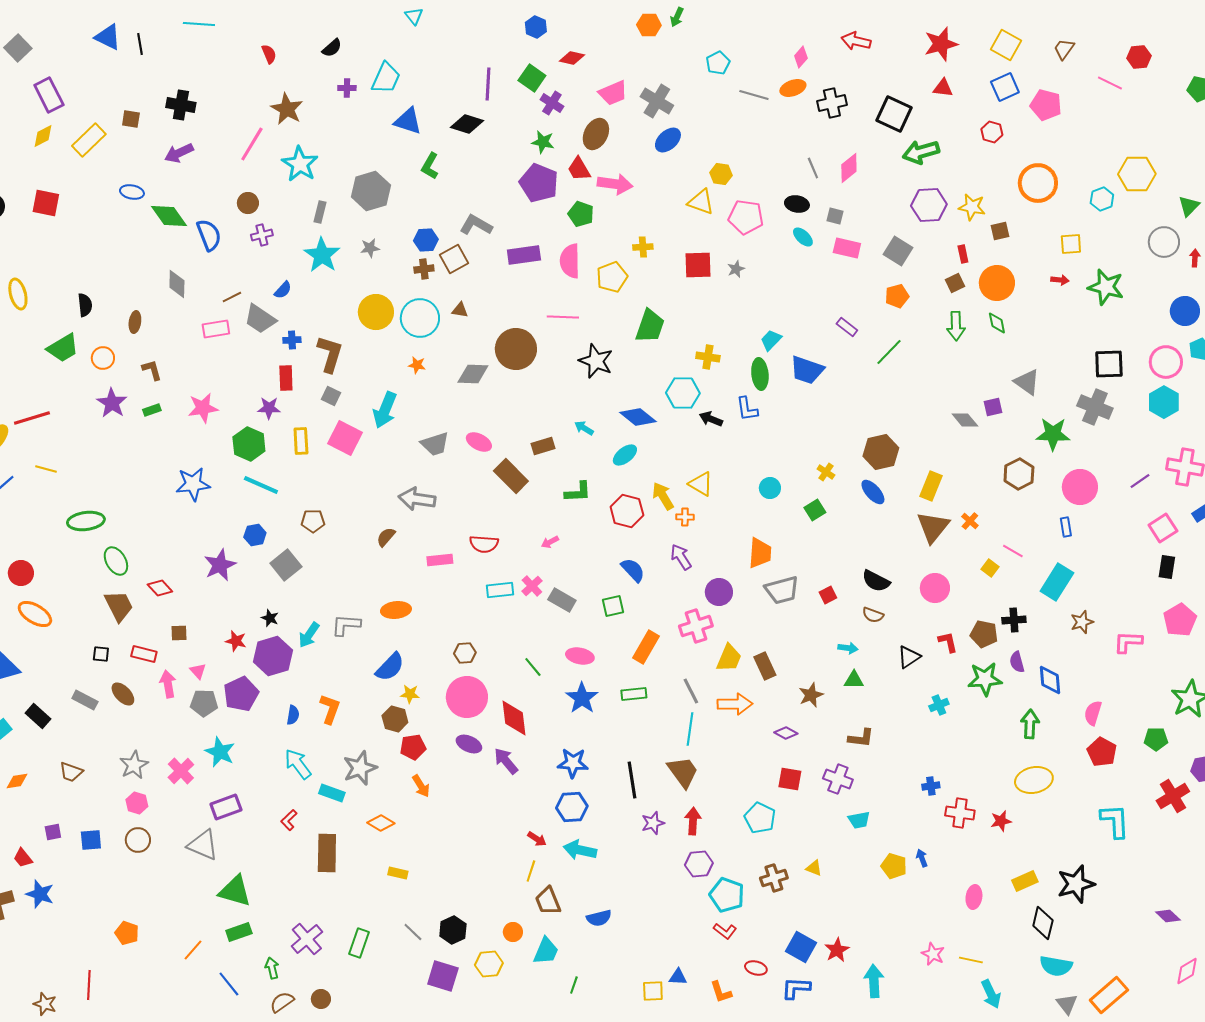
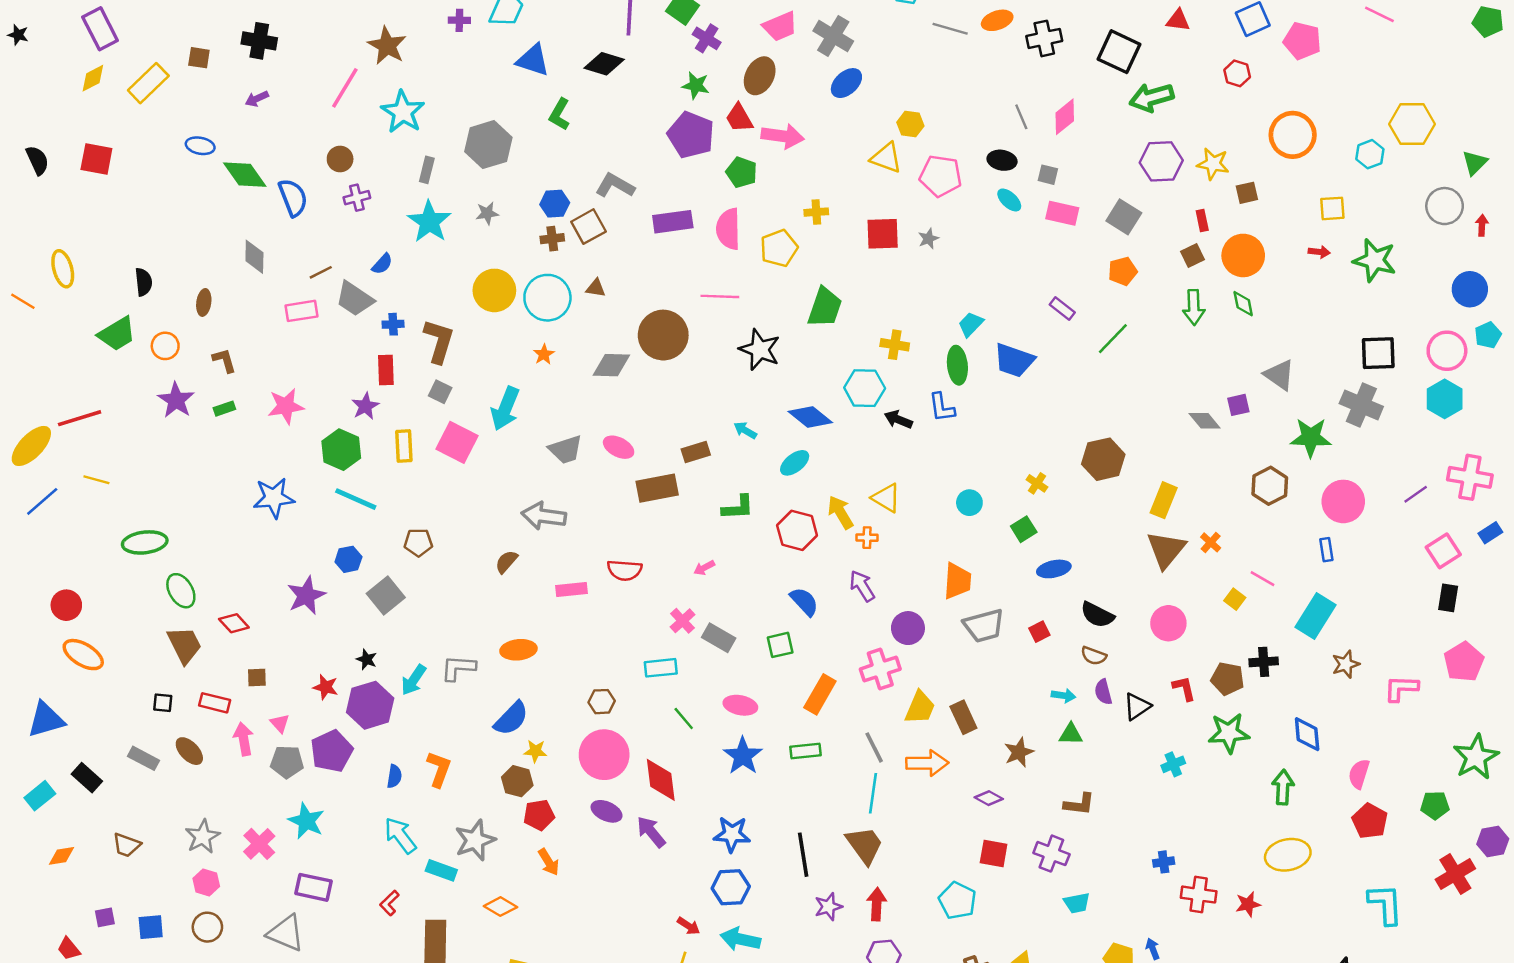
purple arrow: (179, 153) -> (257, 99), size x0.7
orange star: (417, 365) -> (544, 354), turned 30
purple star: (269, 408) -> (365, 406), turned -30
brown rectangle: (511, 476) -> (657, 488), turned -56
blue ellipse: (873, 492) -> (1054, 569), moved, turned -60
cyan rectangle: (500, 590) -> (661, 668), moved
purple semicircle: (1017, 662) -> (1103, 692), moved
purple rectangle: (226, 807) -> (314, 887), turned 32

